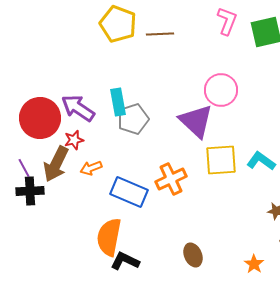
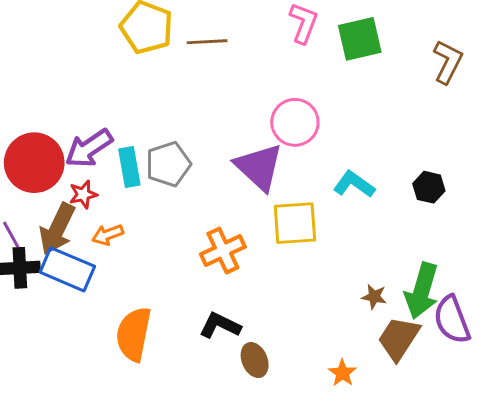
cyan rectangle: (118, 102) -> (129, 167), moved
purple arrow: (78, 108) -> (89, 148), turned -68
cyan L-shape: (261, 161) -> (354, 184), moved
blue rectangle: (129, 192) -> (67, 269), moved
black L-shape: (125, 261) -> (220, 325), moved

